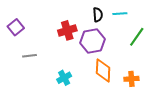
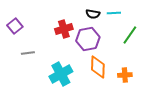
black semicircle: (98, 15) -> (93, 14), turned 104
cyan cross: (64, 78) -> (61, 74), size x1.6

